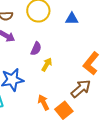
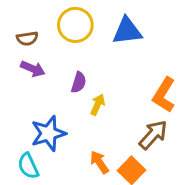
blue triangle: (72, 19) -> (127, 31), size x1.5

